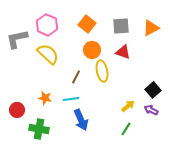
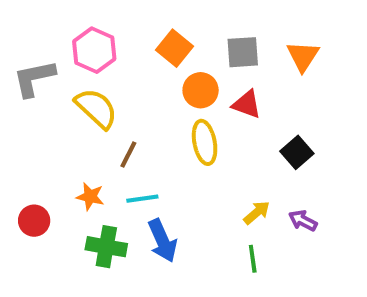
orange triangle: (151, 28) -> (303, 56), turned -30
orange circle: (92, 50) -> (201, 90), moved
brown line: (76, 77) -> (128, 154), moved
black square: (153, 90) -> (297, 152), moved
green cross: (39, 129) -> (106, 247), moved
green line: (126, 129) -> (253, 259), turned -40

